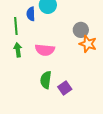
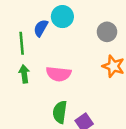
blue semicircle: (31, 14) -> (41, 28), turned 32
gray circle: (81, 30) -> (107, 32), moved

